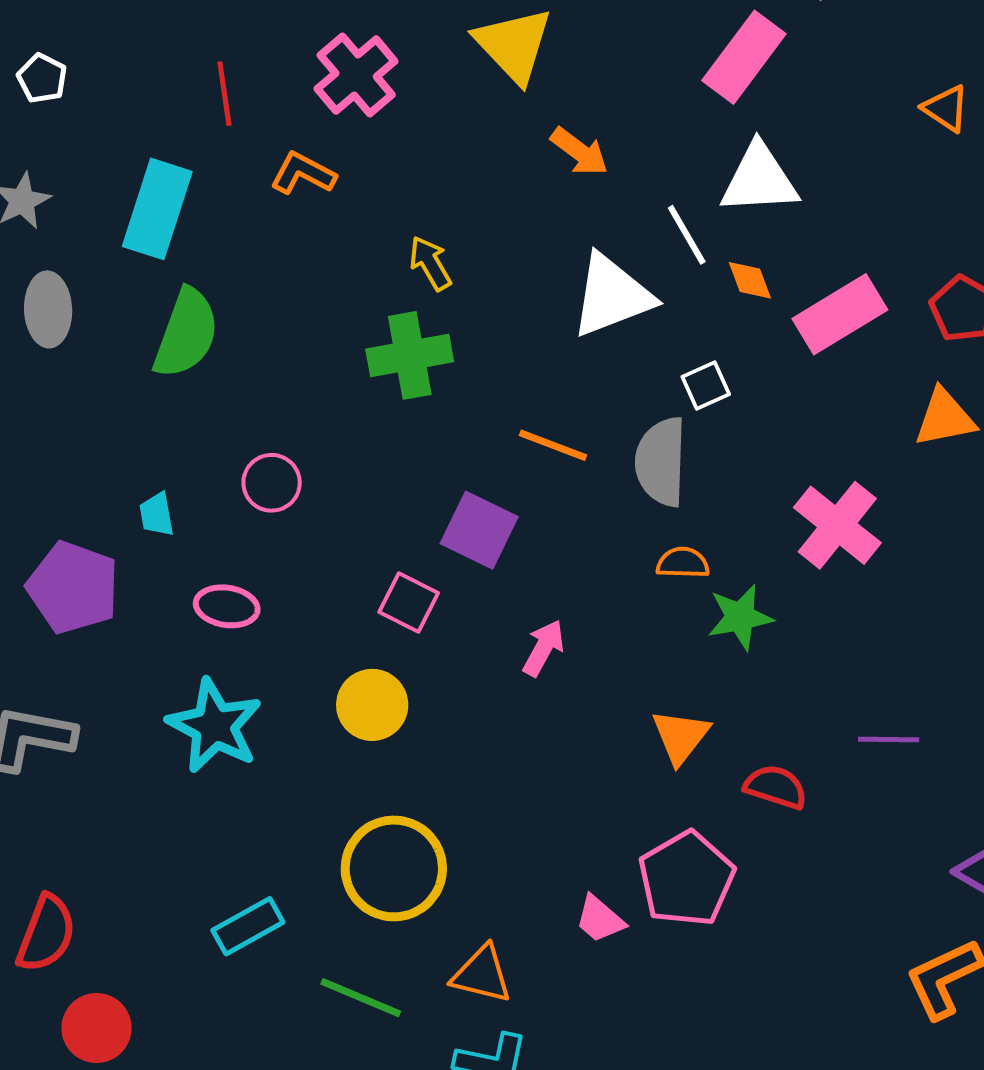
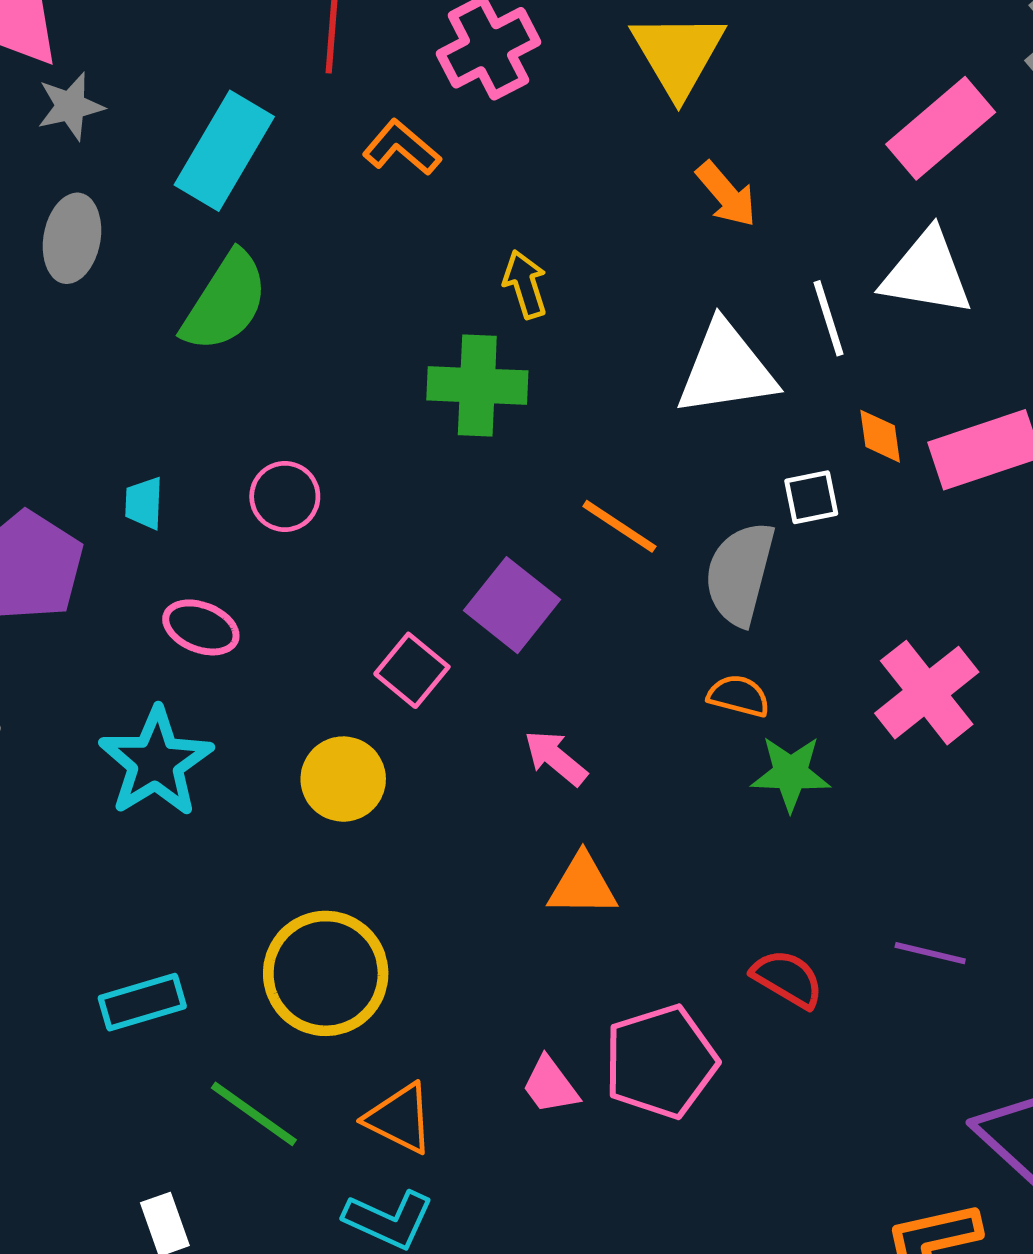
orange diamond: (750, 280) -> (880, 436), moved
pink arrow: (543, 648) -> (556, 758), turned -92
orange triangle: (681, 737) -> (583, 885), moved, turned 40

